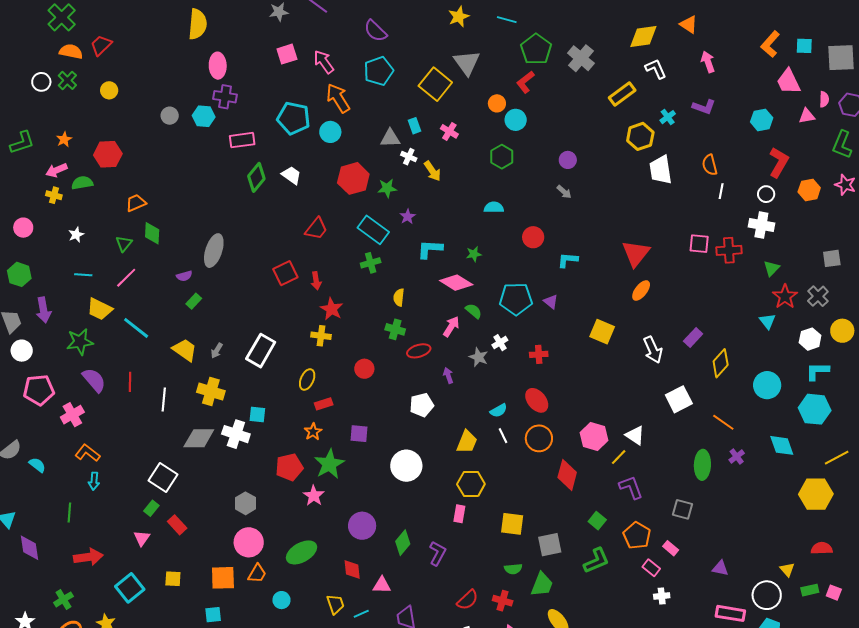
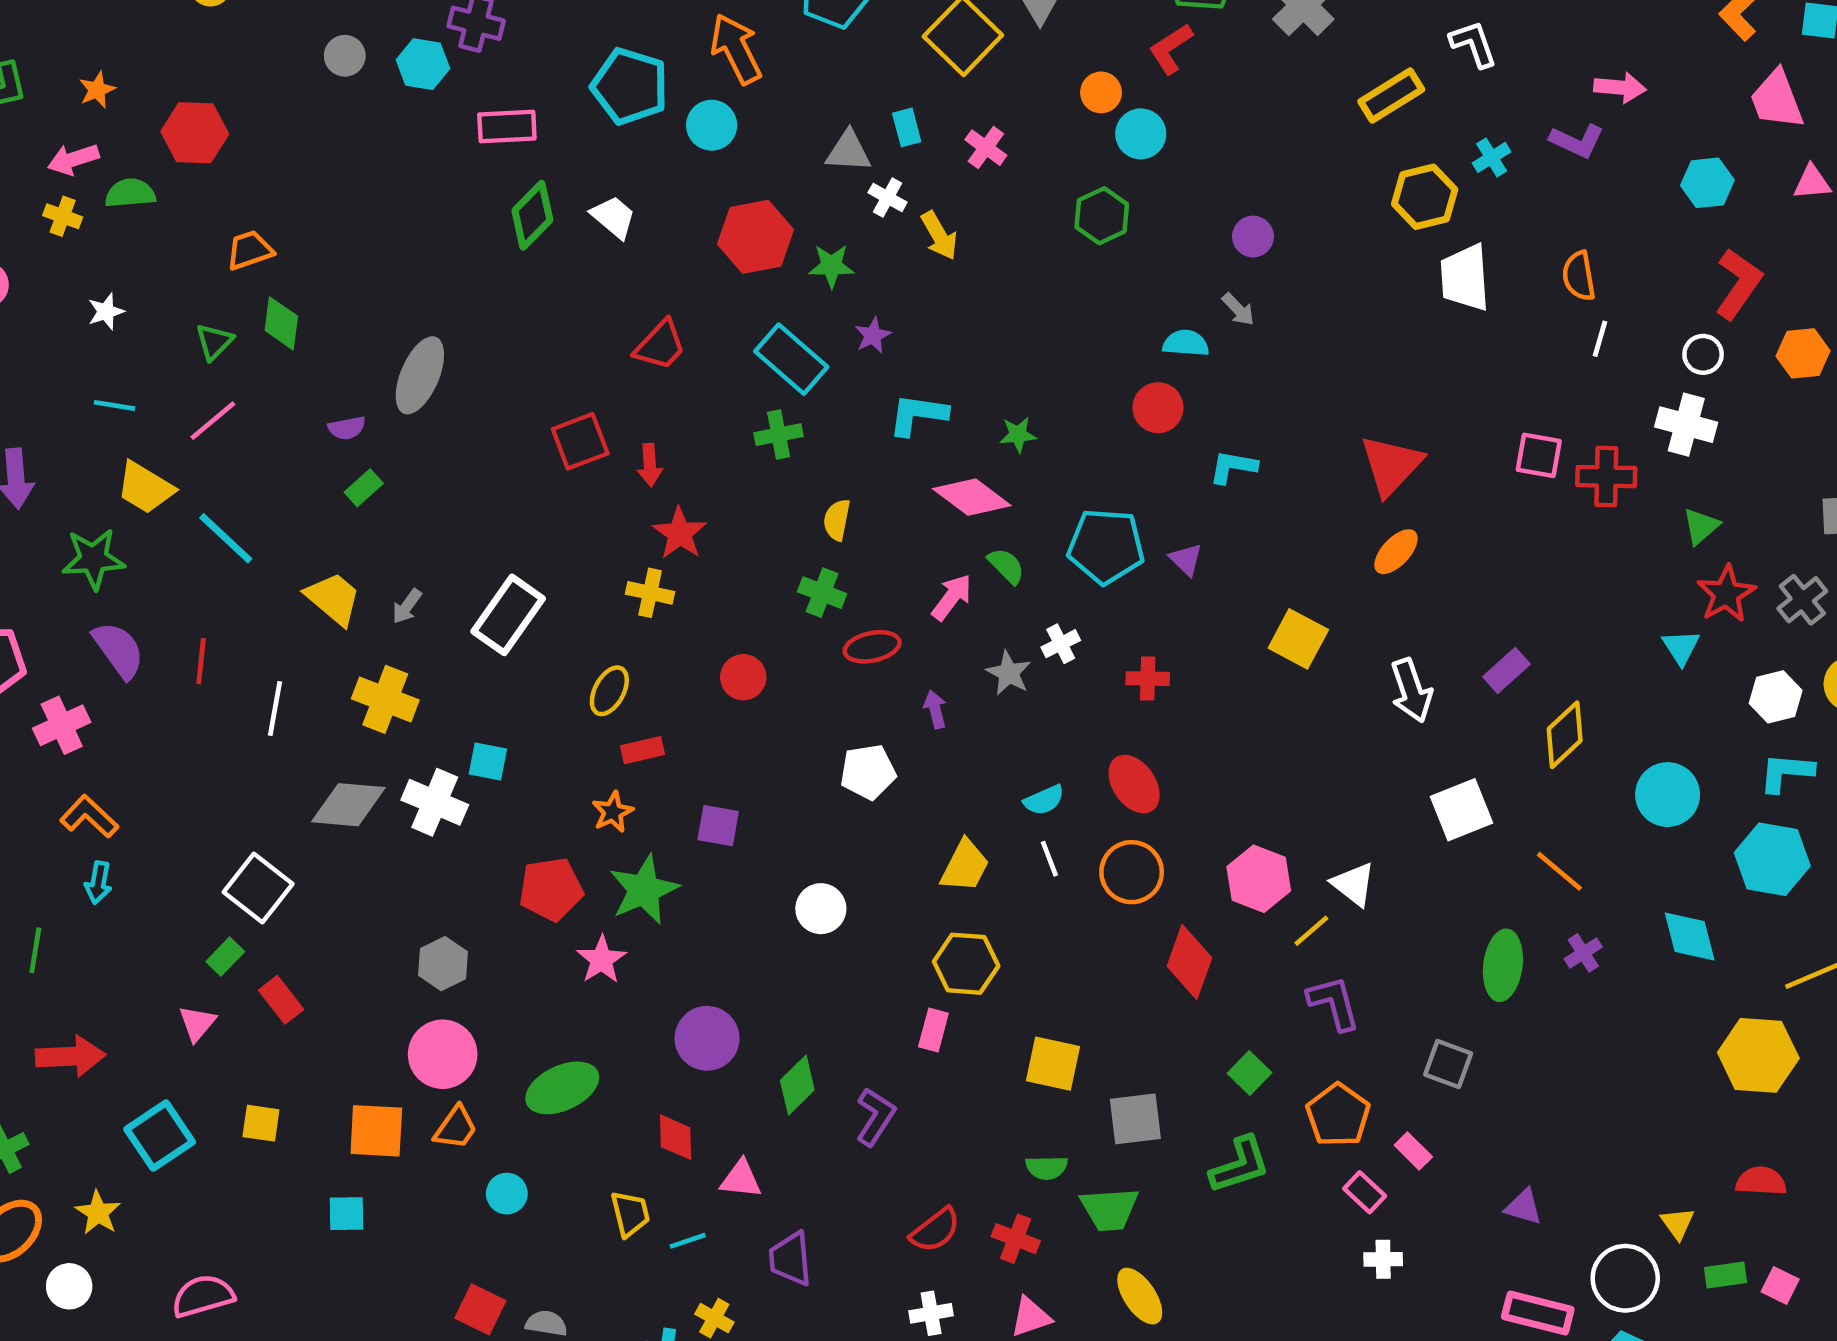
pink arrow: (708, 62) -> (1620, 87), moved, turned 110
cyan semicircle: (494, 207) -> (1186, 343), moved
white circle: (406, 466) -> (821, 909), size x0.7
green trapezoid: (542, 584) -> (1110, 1209), turned 60

